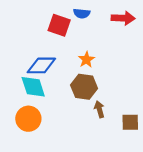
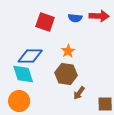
blue semicircle: (82, 13) -> (75, 18), moved
brown arrow: (99, 109) -> (79, 93), turned -128

